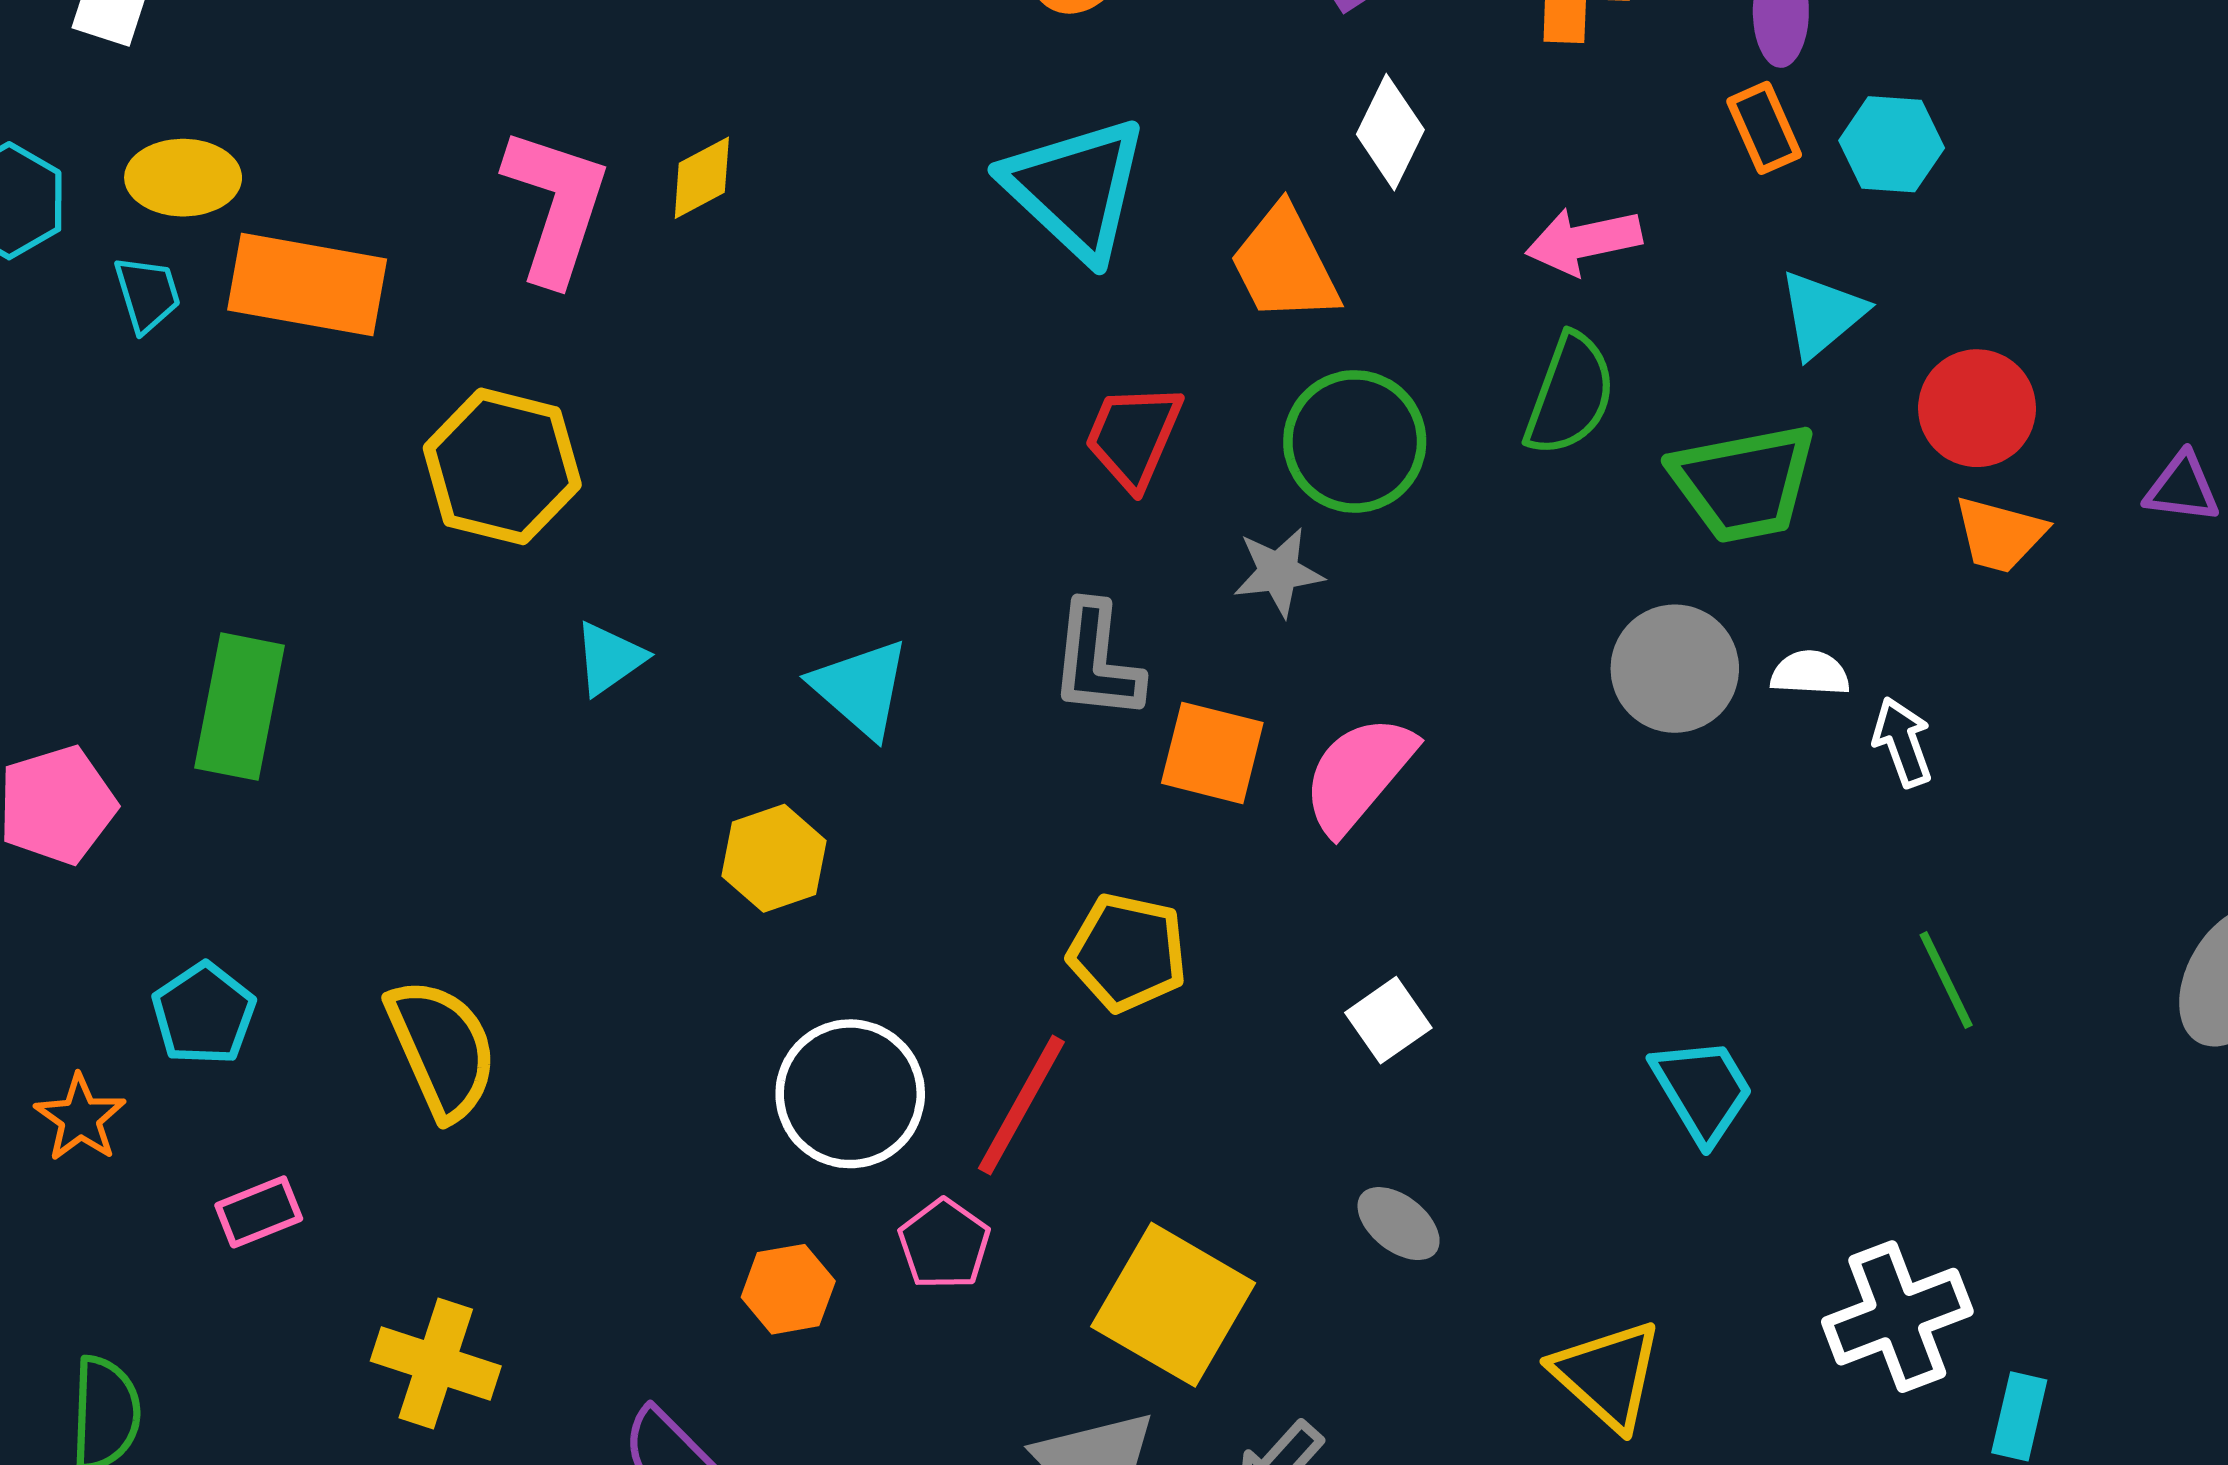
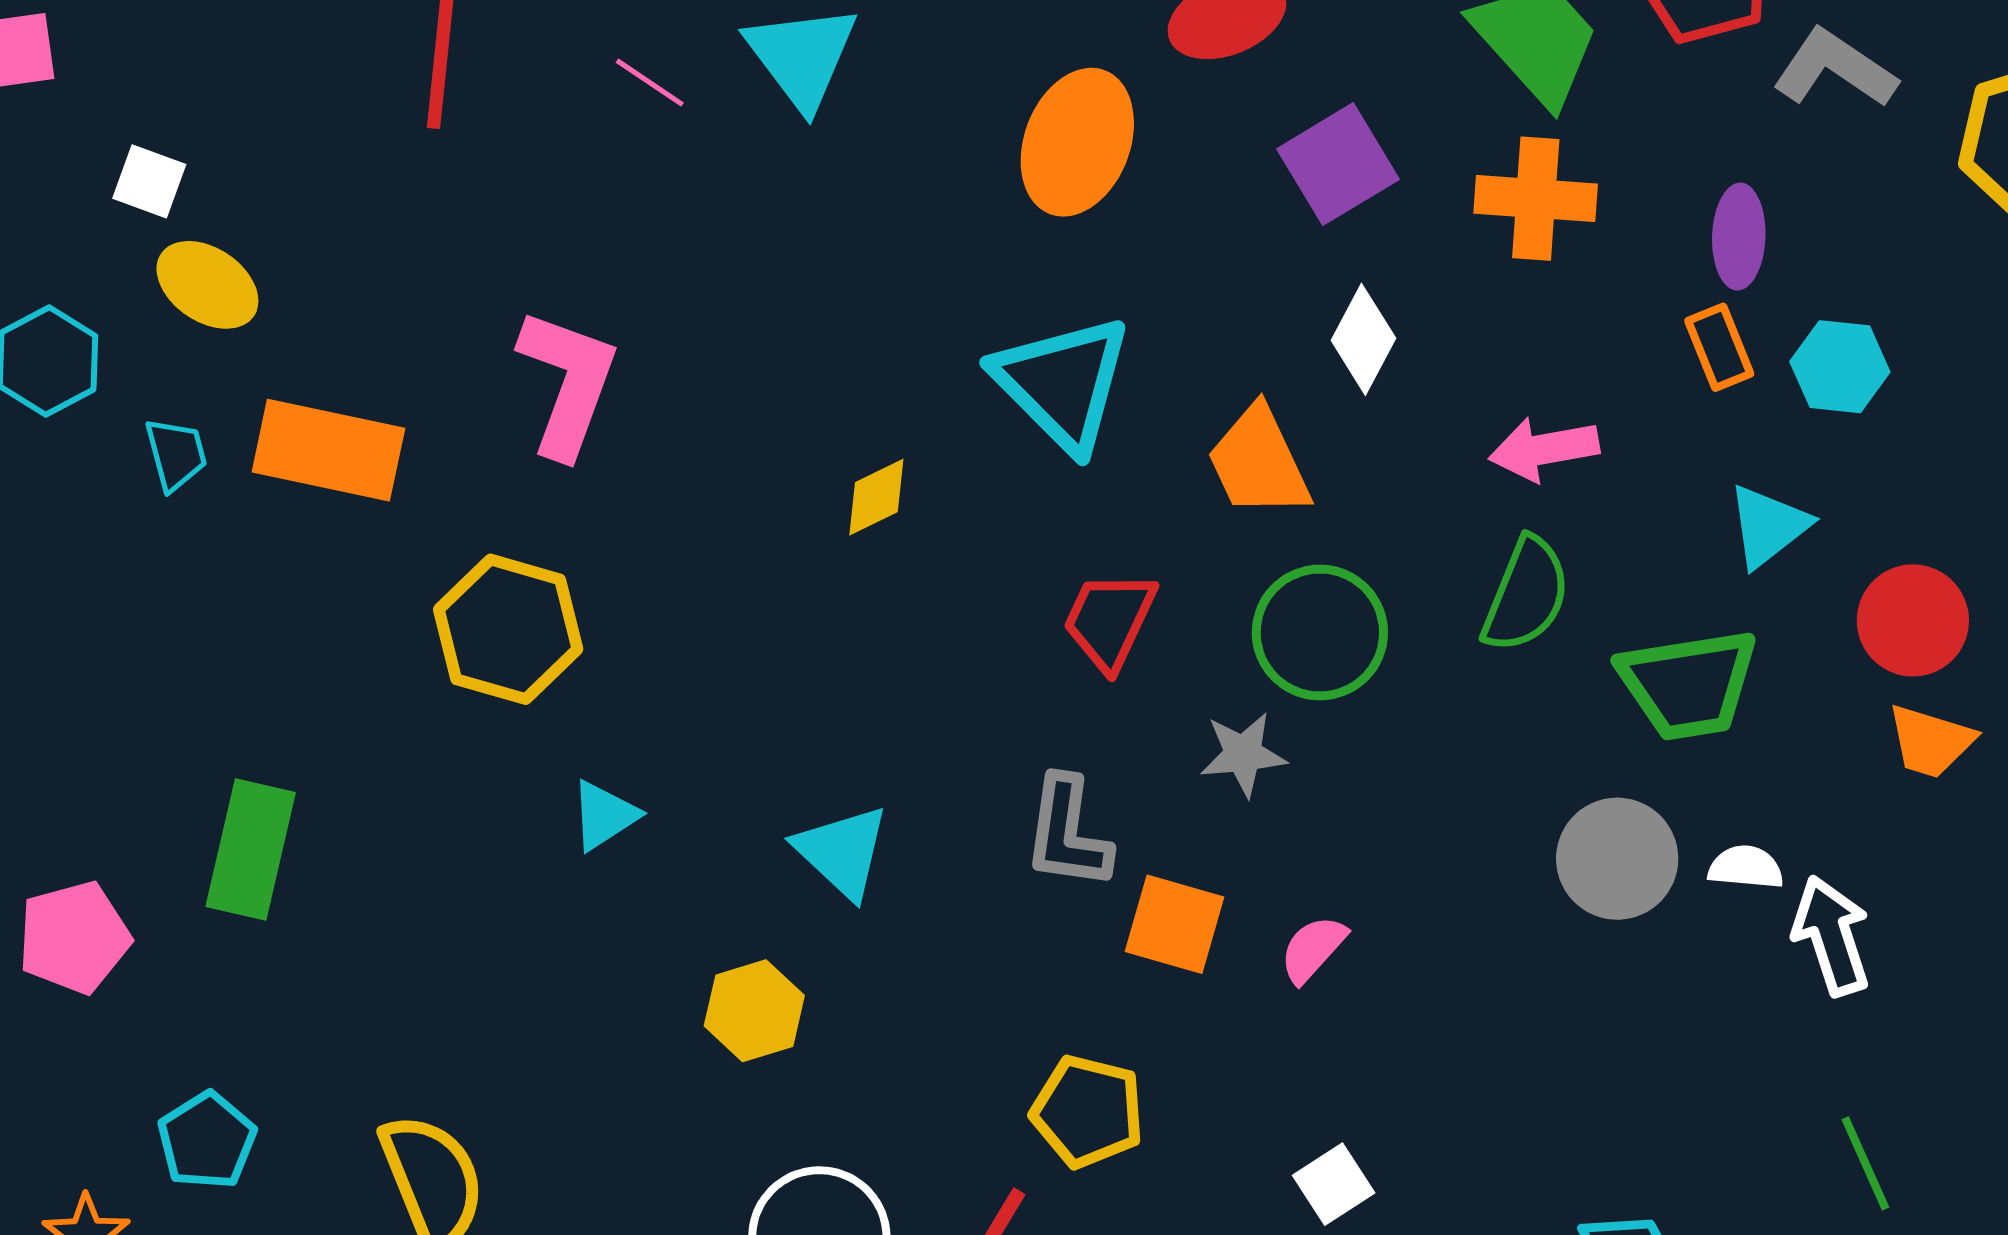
yellow ellipse: (183, 178) -> (207, 285), moved, turned 32
yellow diamond: (702, 178) -> (876, 497), moved
white arrow: (1902, 742) -> (1831, 936), size x1.4
pink semicircle: (1358, 774) -> (1313, 949), size x0.6

